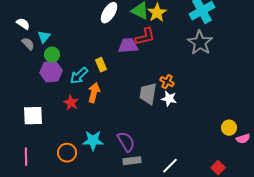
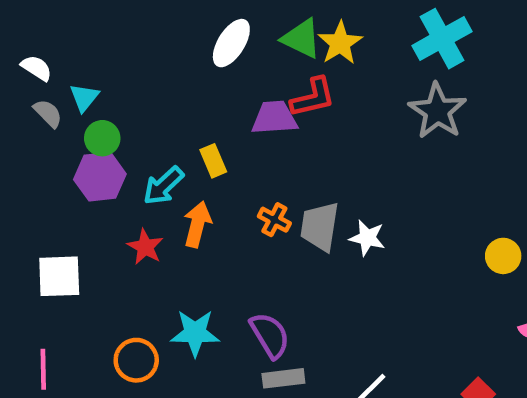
orange cross: (167, 82) -> (274, 220), moved
yellow circle: (229, 128) -> (503, 256), moved

